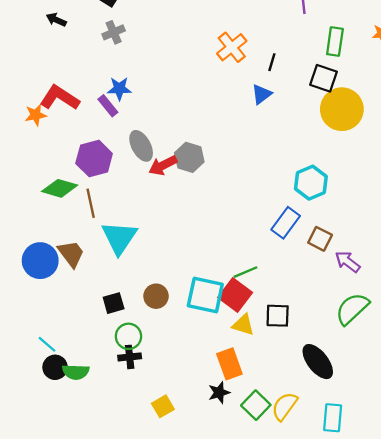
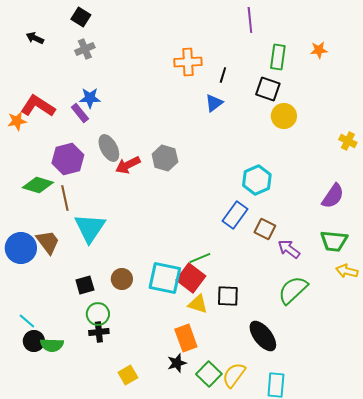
orange cross: (232, 47) -> (188, 62), turned 36
yellow circle: (342, 109) -> (284, 116), size x0.7
gray hexagon: (189, 157) -> (165, 158), moved

